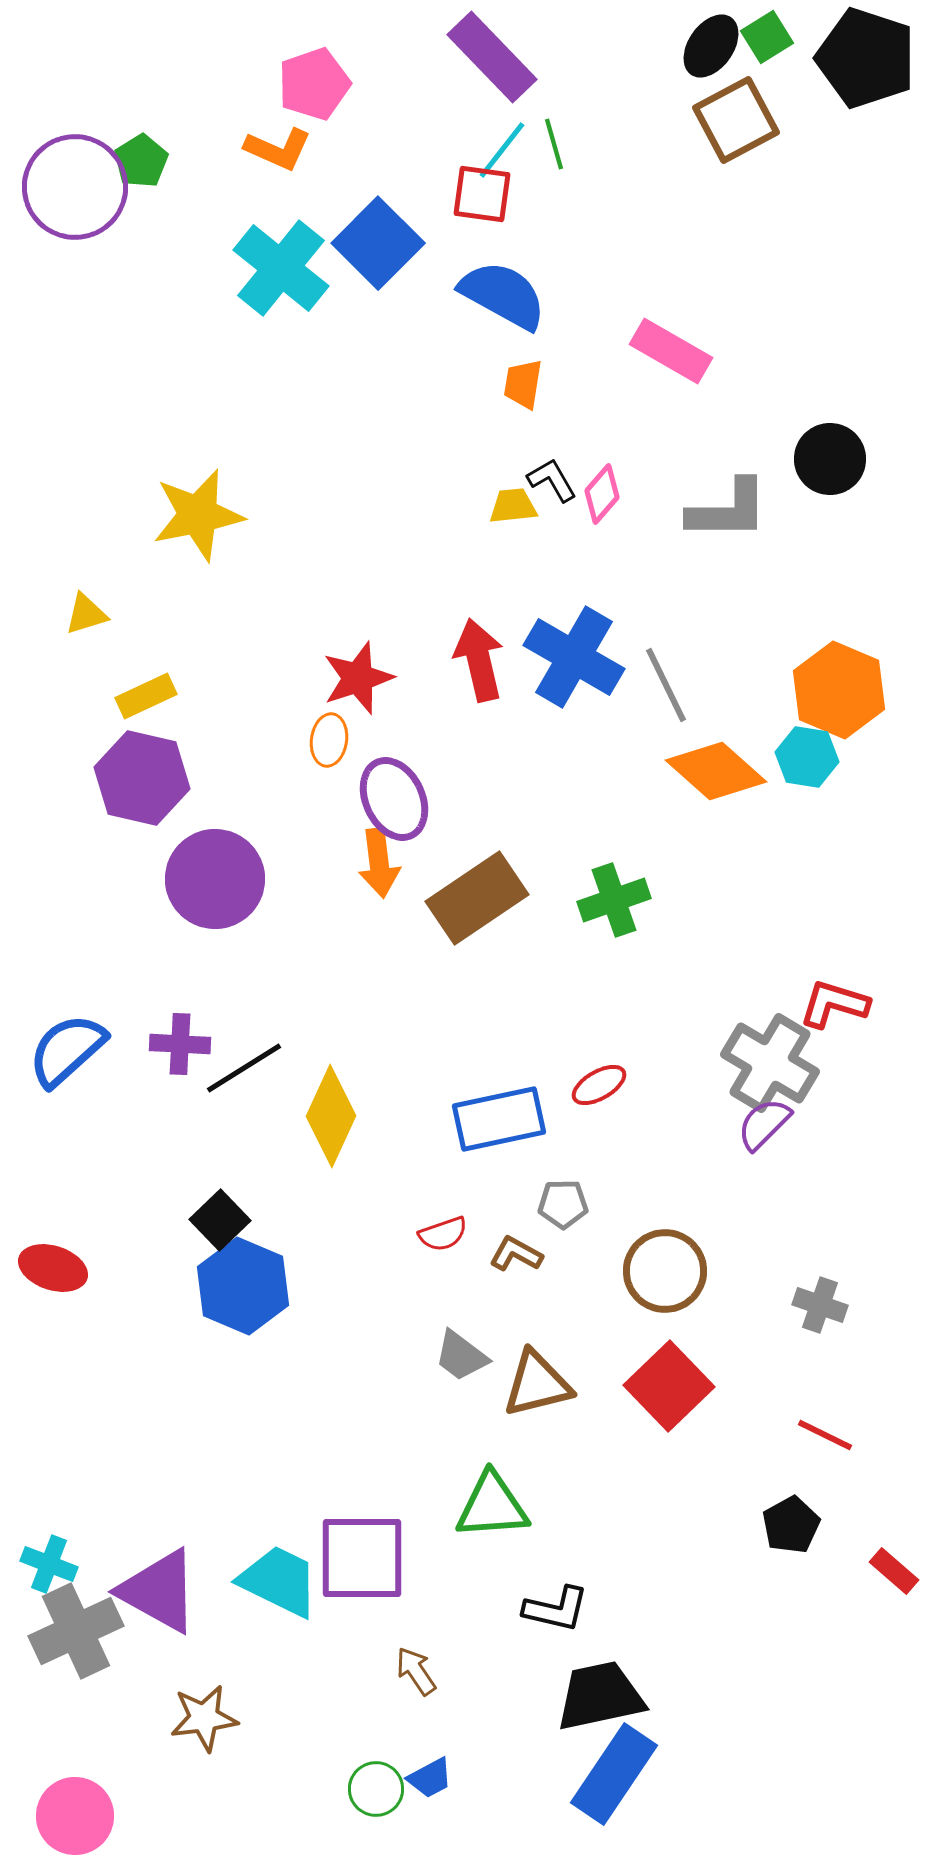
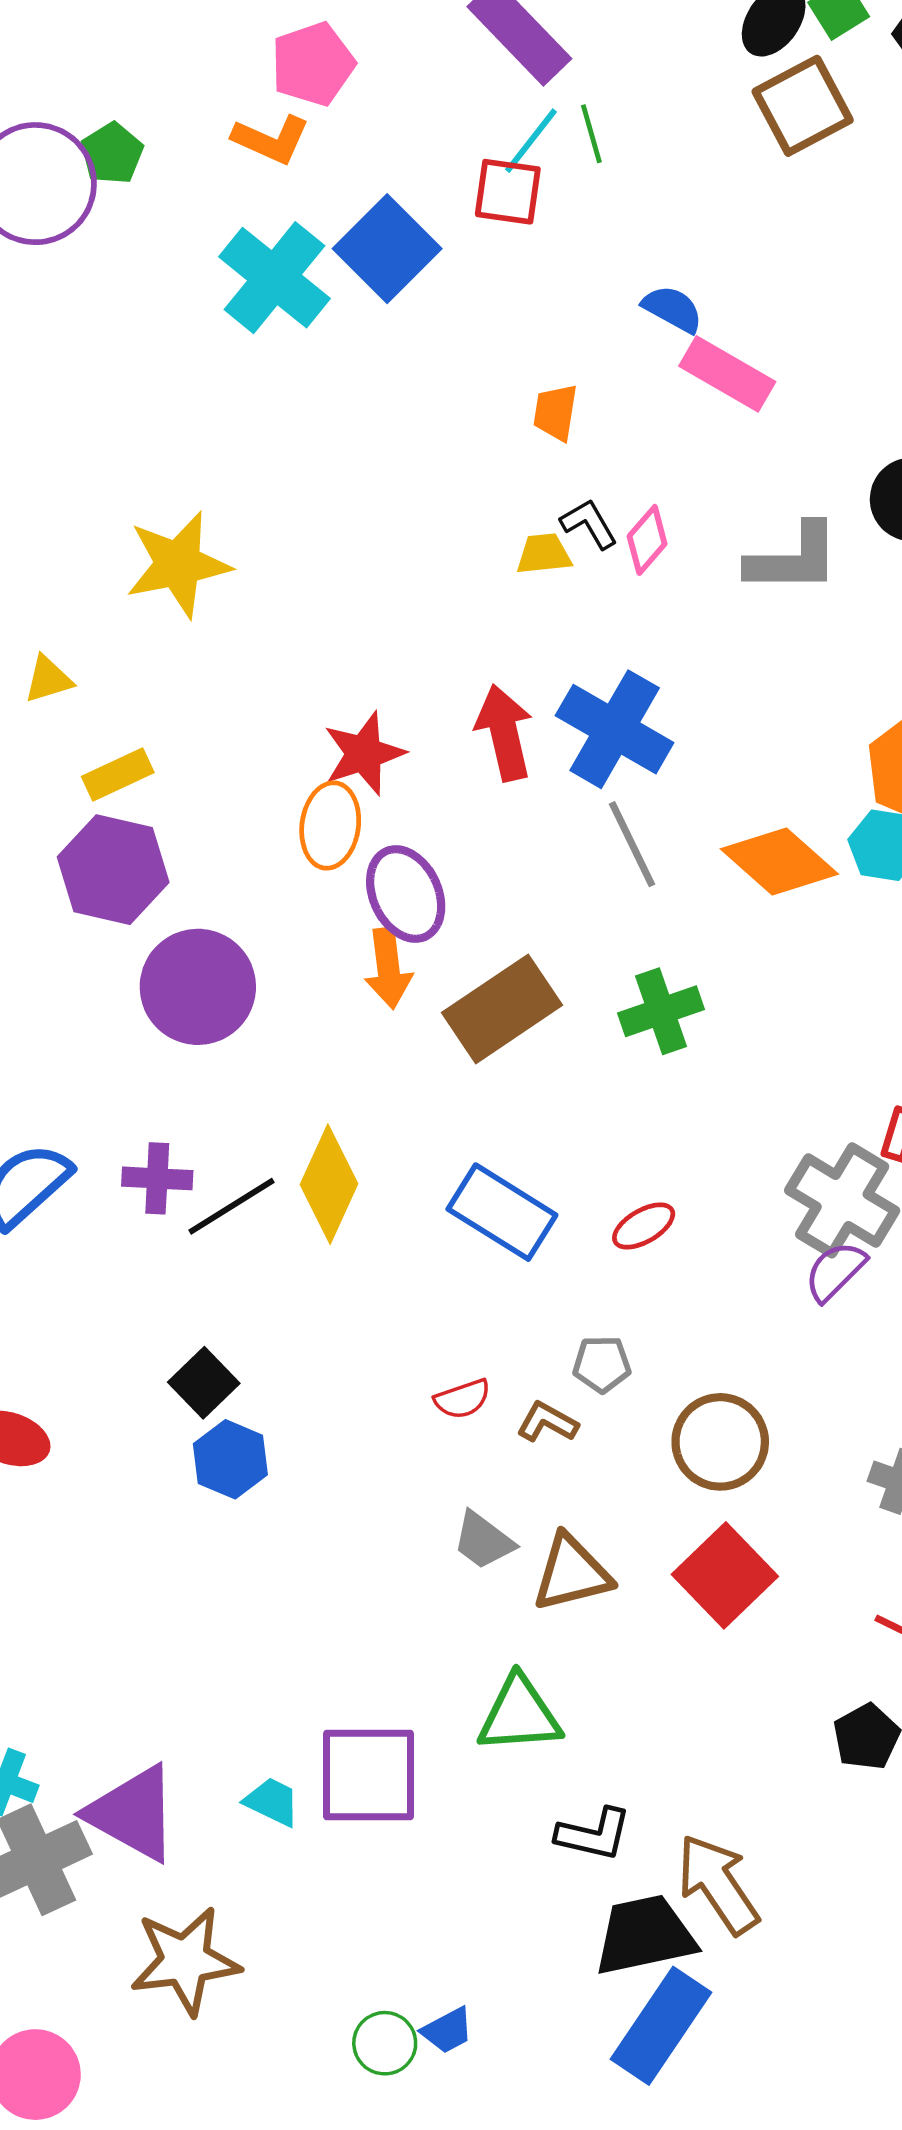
blue semicircle: (503, 295) -> (673, 309), moved, size x0.6
gray line: (666, 685) -> (632, 844), moved
orange ellipse: (329, 740) -> (330, 826), size x1.4
yellow diamond: (331, 1116) -> (329, 1184), moved
blue rectangle: (499, 1119) -> (502, 1212), moved, turned 44
blue hexagon: (243, 1286) -> (230, 1459), size x0.7
cyan trapezoid: (279, 1581) -> (272, 1802), size x0.6
brown arrow: (416, 1671) -> (718, 1884), moved, size x1.8
brown star: (204, 1718) -> (185, 1961), size x1.4

